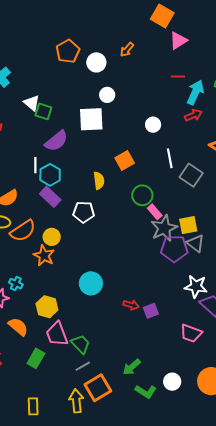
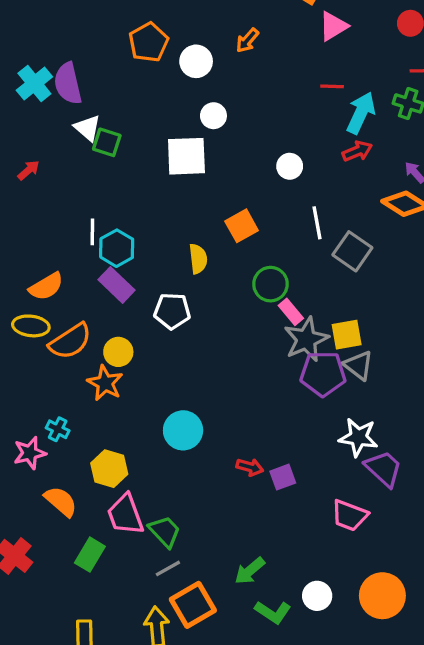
purple semicircle: (56, 141) -> (68, 83), moved, turned 115

